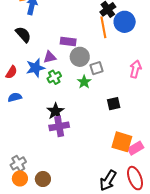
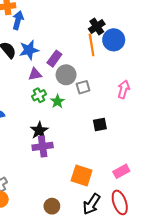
purple rectangle: (68, 42) -> (54, 59), turned -63
blue star: (35, 68) -> (29, 50), moved
green star: (84, 82) -> (57, 101), moved
orange square: (122, 142) -> (82, 175), moved
brown circle: (43, 179) -> (52, 206), moved

